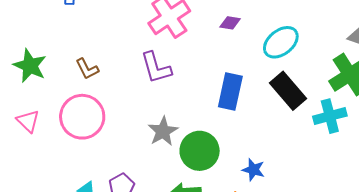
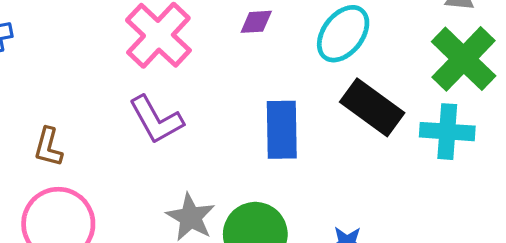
brown L-shape: (87, 69) -> (48, 147), turned 55
cyan cross: (330, 116) -> (447, 132), turned 32

